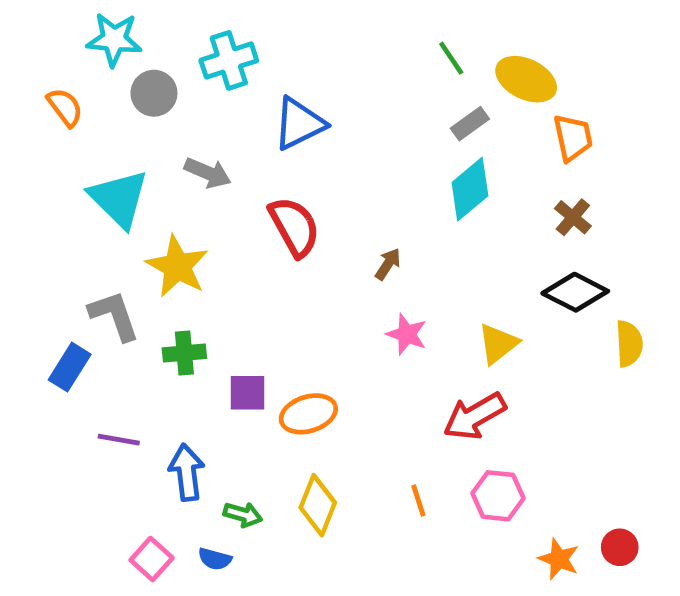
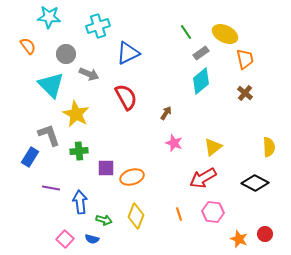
green line: (451, 58) -> (186, 32), moved
gray circle: (154, 93) -> (66, 54), moved
black diamond: (575, 292) -> (255, 183), moved

